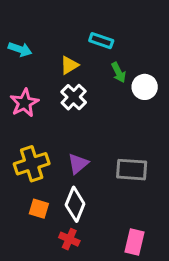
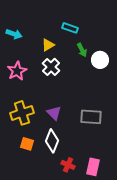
purple triangle: (78, 164) -> (54, 113), turned -35
red cross: (69, 239) -> (68, 165), moved

